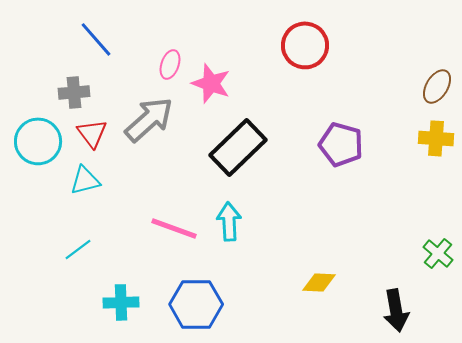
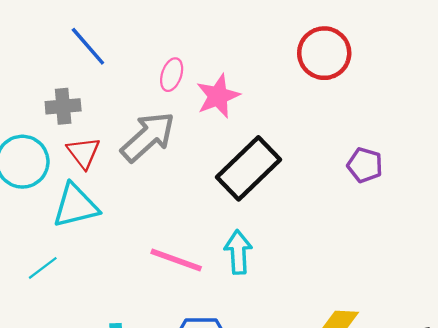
pink star: (211, 83) -> (218, 96), turned 30
purple pentagon: (341, 144) -> (365, 165), size x0.7
cyan triangle: (85, 180) -> (76, 206), size x1.4
cyan line: (78, 249) -> (43, 268), moved

